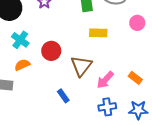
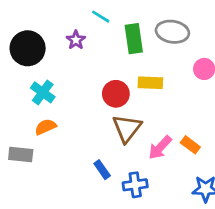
red circle: (51, 51) -> (116, 94), moved
orange rectangle: (135, 78) -> (190, 145), moved
blue cross: (107, 107) -> (135, 185), moved

